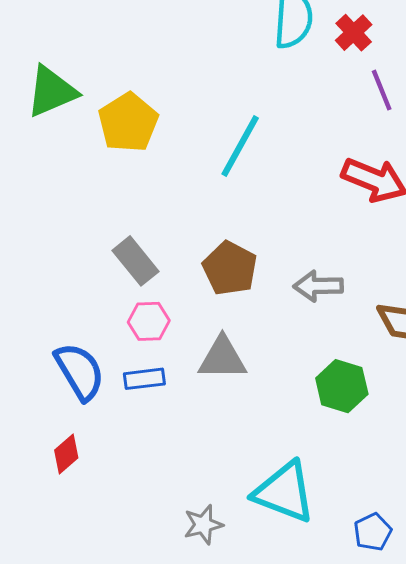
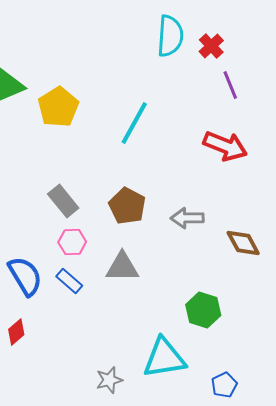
blue rectangle: (144, 379) -> (69, 281), turned 48
green hexagon: (342, 386) -> (203, 310), moved
cyan triangle: (284, 492) -> (164, 358), turned -30

